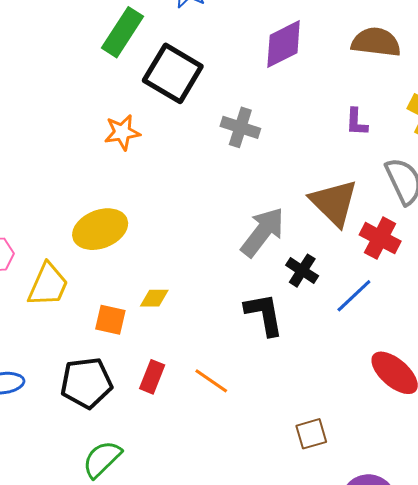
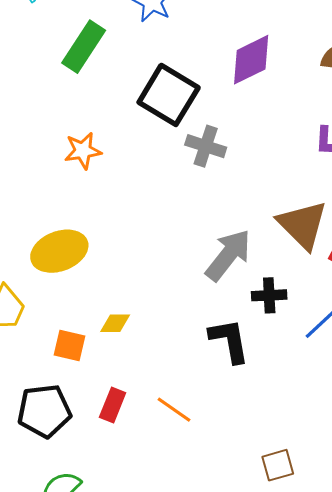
black square: (173, 73) -> (169, 95), moved
black cross: (302, 271) -> (269, 295), turned -36

